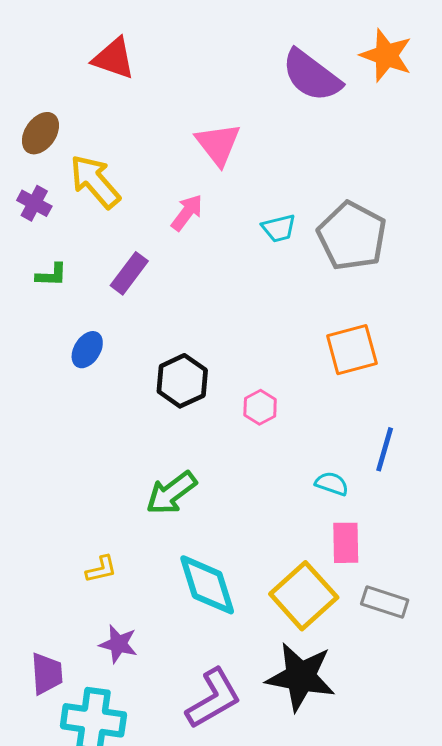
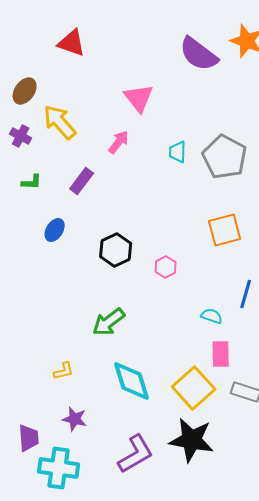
cyan trapezoid: (279, 228) -> (178, 152), turned 105

